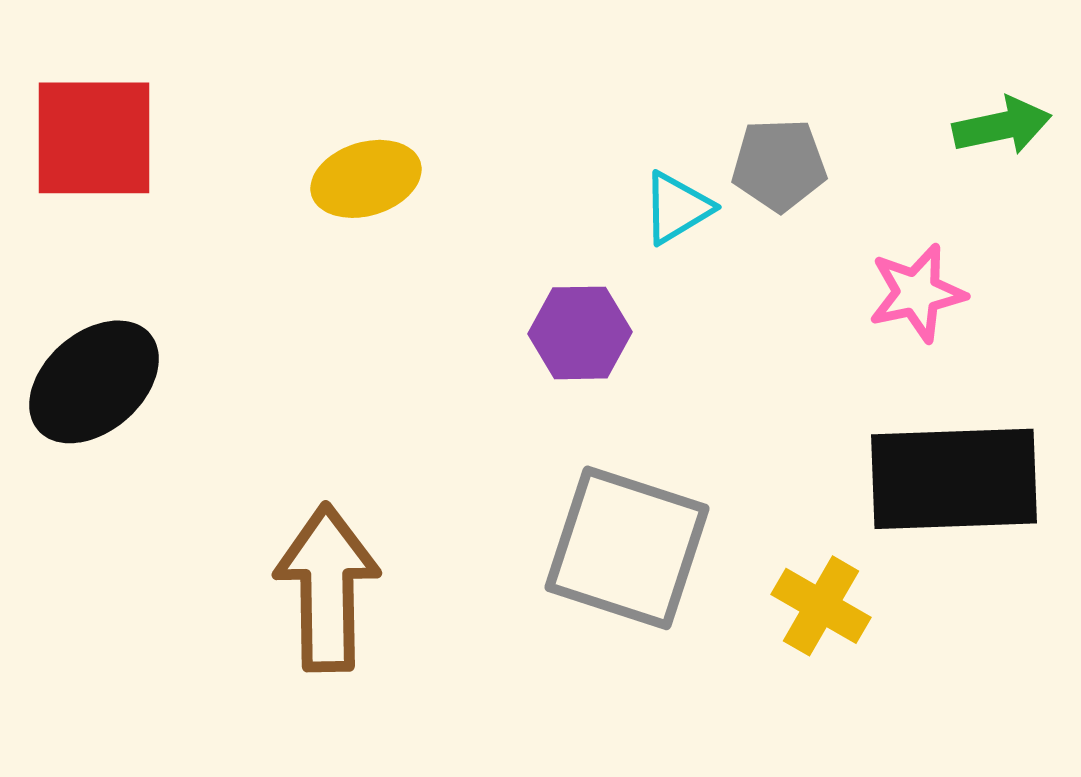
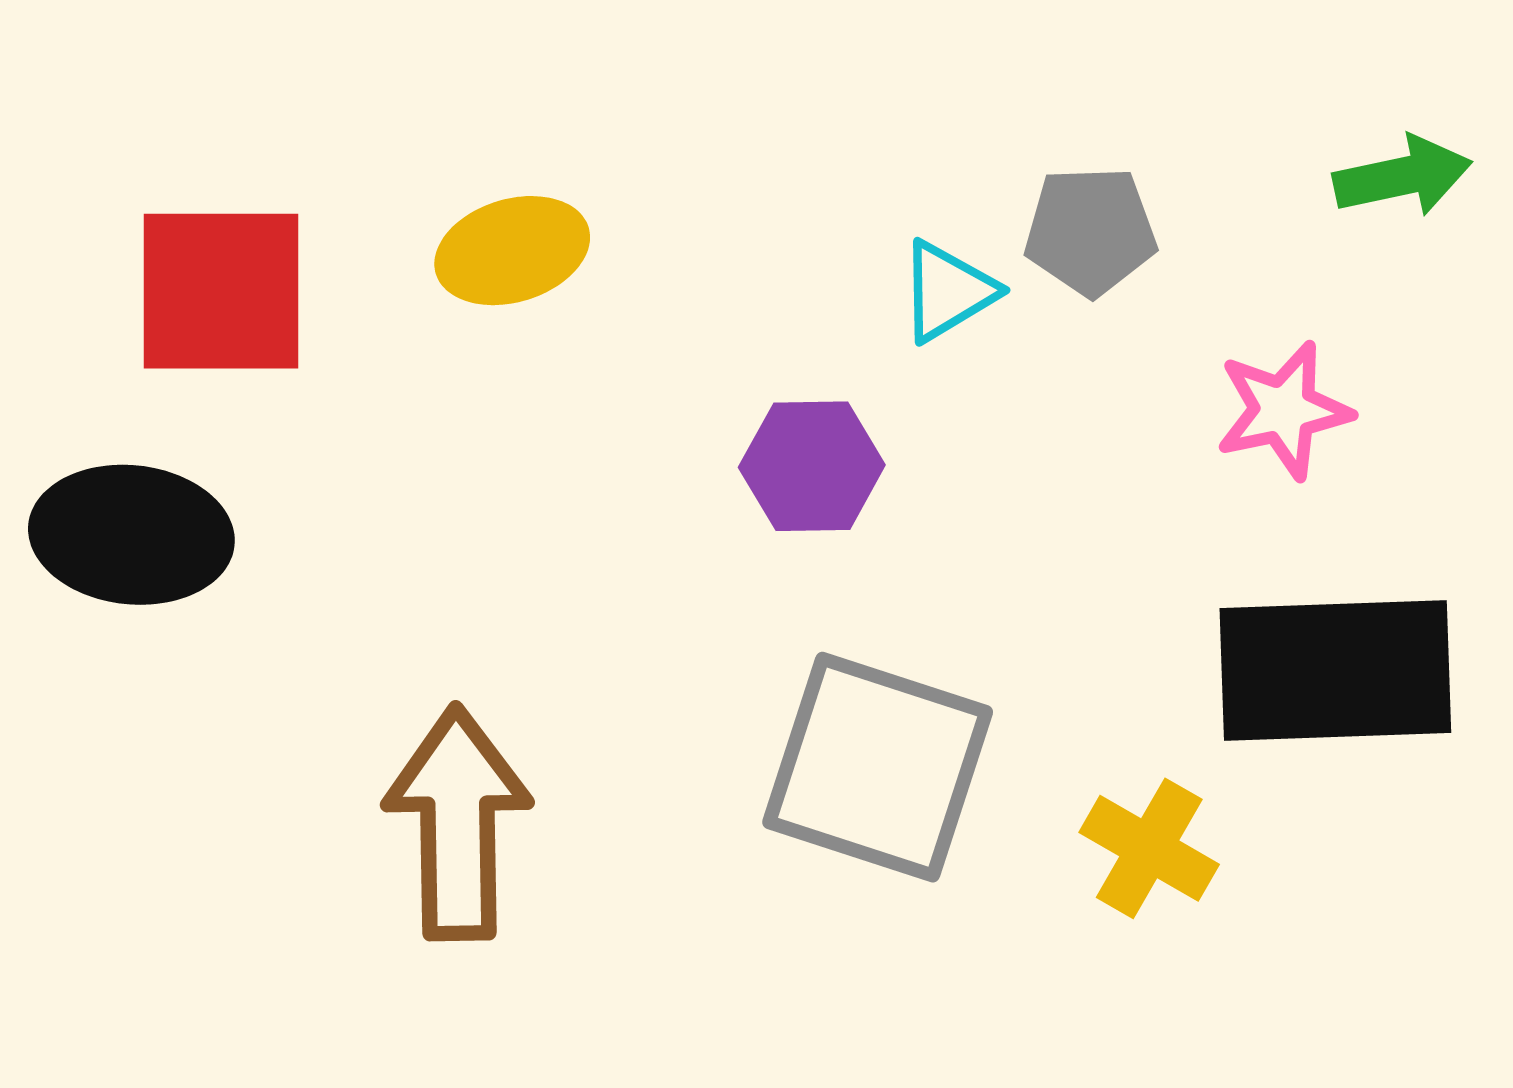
red square: (94, 138) -> (221, 291), moved
black ellipse: (94, 382) -> (131, 535), turned 47

